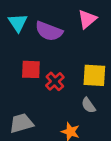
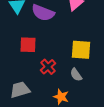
red cross: (55, 81) -> (48, 67), moved

